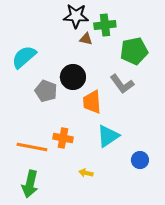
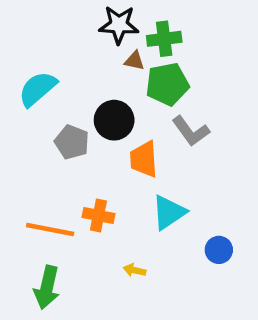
green pentagon: (134, 51) -> (167, 84), moved

